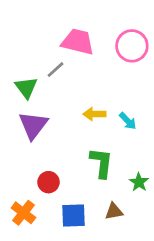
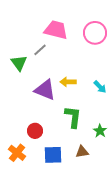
cyan arrow: (128, 121) -> (100, 87), moved
purple triangle: (33, 125) -> (45, 90), moved, turned -45

